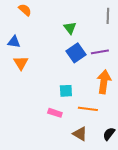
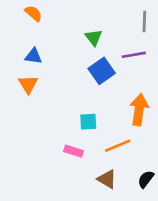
blue triangle: (14, 42) -> (33, 56), moved
purple line: (100, 52) -> (134, 55), moved
orange line: (88, 109) -> (118, 146), turned -30

